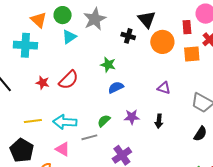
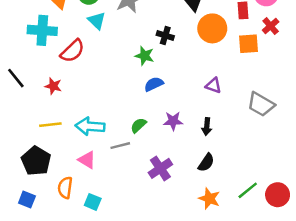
black cross: (128, 36) -> (165, 35), moved
cyan triangle: (69, 37) -> (97, 21), turned -42
red semicircle: (69, 80) -> (72, 51), moved
red star: (43, 83) -> (53, 86), moved
black semicircle: (200, 134) -> (206, 163), moved

